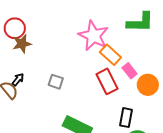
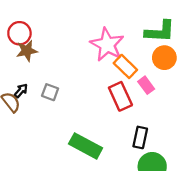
gray square: (56, 82) -> (50, 92), moved
orange circle: (148, 85) -> (164, 58), moved

